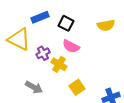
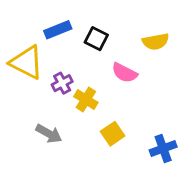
pink semicircle: (71, 46) -> (124, 73), moved

